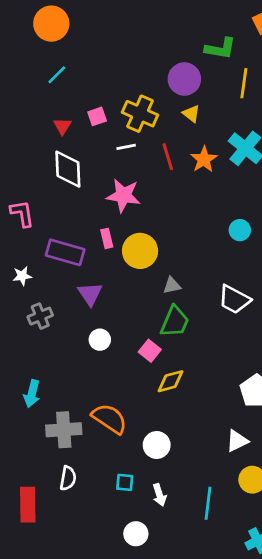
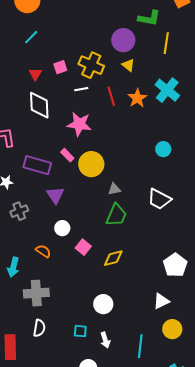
pink rectangle: (107, 238) -> (67, 155), turned -32
pink square: (150, 351) -> (83, 247), moved
orange semicircle: (110, 419) -> (43, 251), moved, size x0.6

